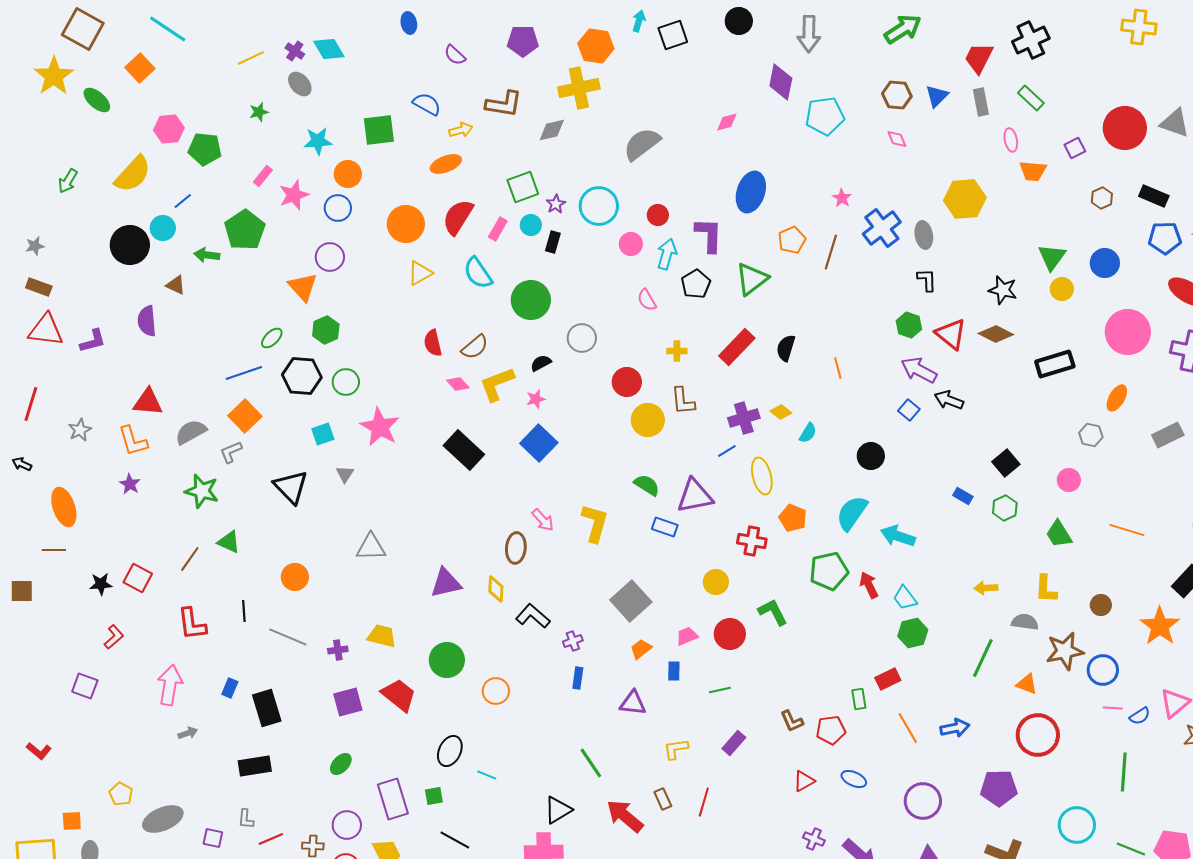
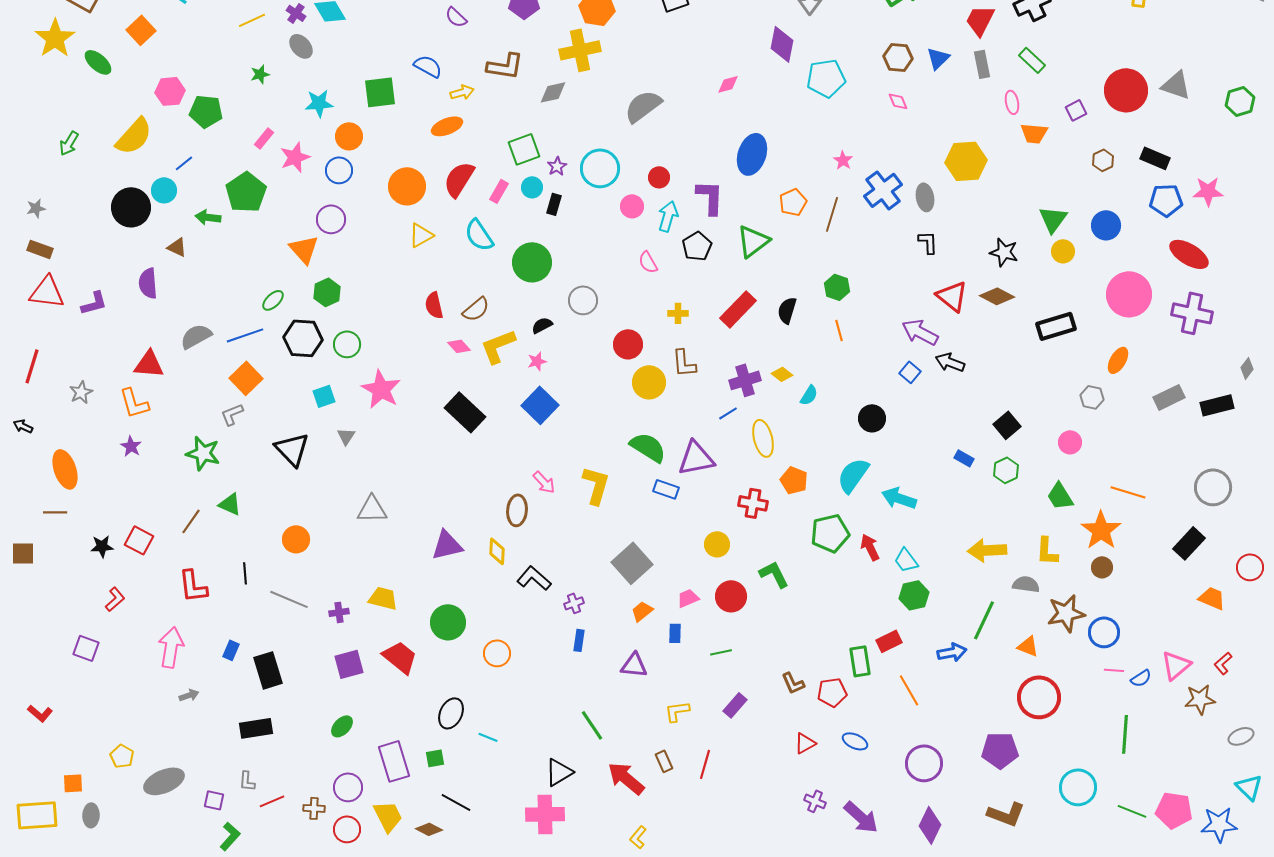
green hexagon: (909, 325) -> (837, 287), moved
gray semicircle: (191, 432) -> (196, 336), moved
green semicircle: (647, 485) -> (648, 447), size x1.4
yellow arrow: (986, 588) -> (987, 550), size x1.6
orange star: (1160, 626) -> (1101, 530), moved
green rectangle: (859, 699) -> (860, 661), size x1.4
blue arrow: (955, 728) -> (952, 652), moved

